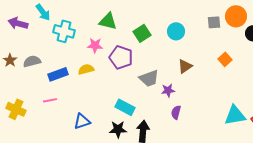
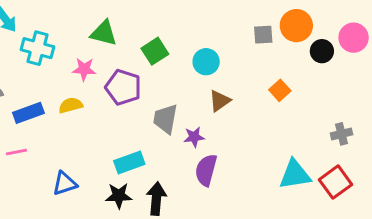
cyan circle: (176, 31) -> (206, 62), moved
gray trapezoid: (149, 78) -> (165, 119), turned 120
cyan rectangle: (125, 107) -> (129, 163), turned -48
purple semicircle: (176, 112) -> (206, 170), size x1.5

